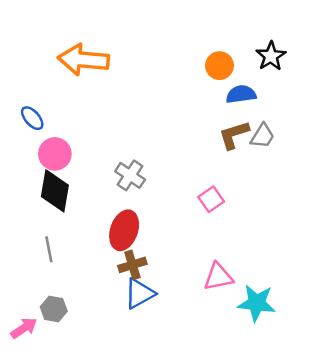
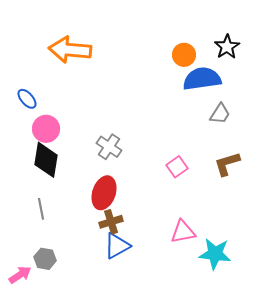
blue semicircle: (241, 94) -> (202, 79), size x1.5
brown L-shape: (234, 135) -> (227, 164), moved

